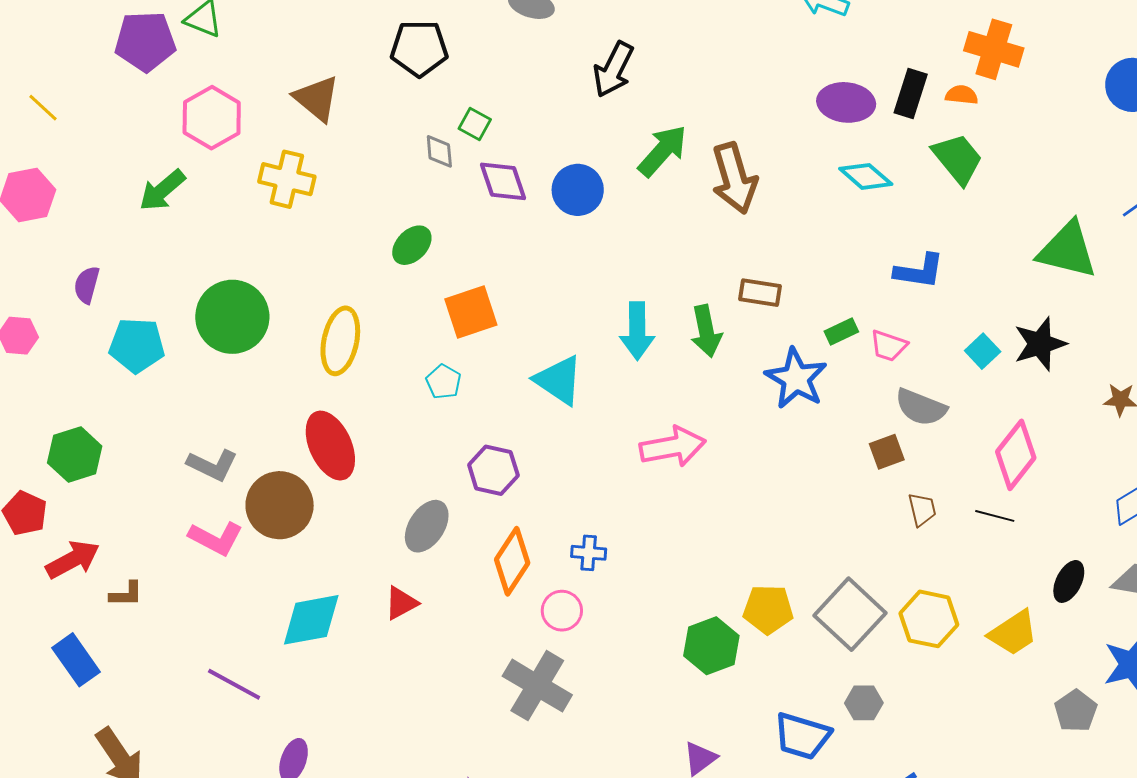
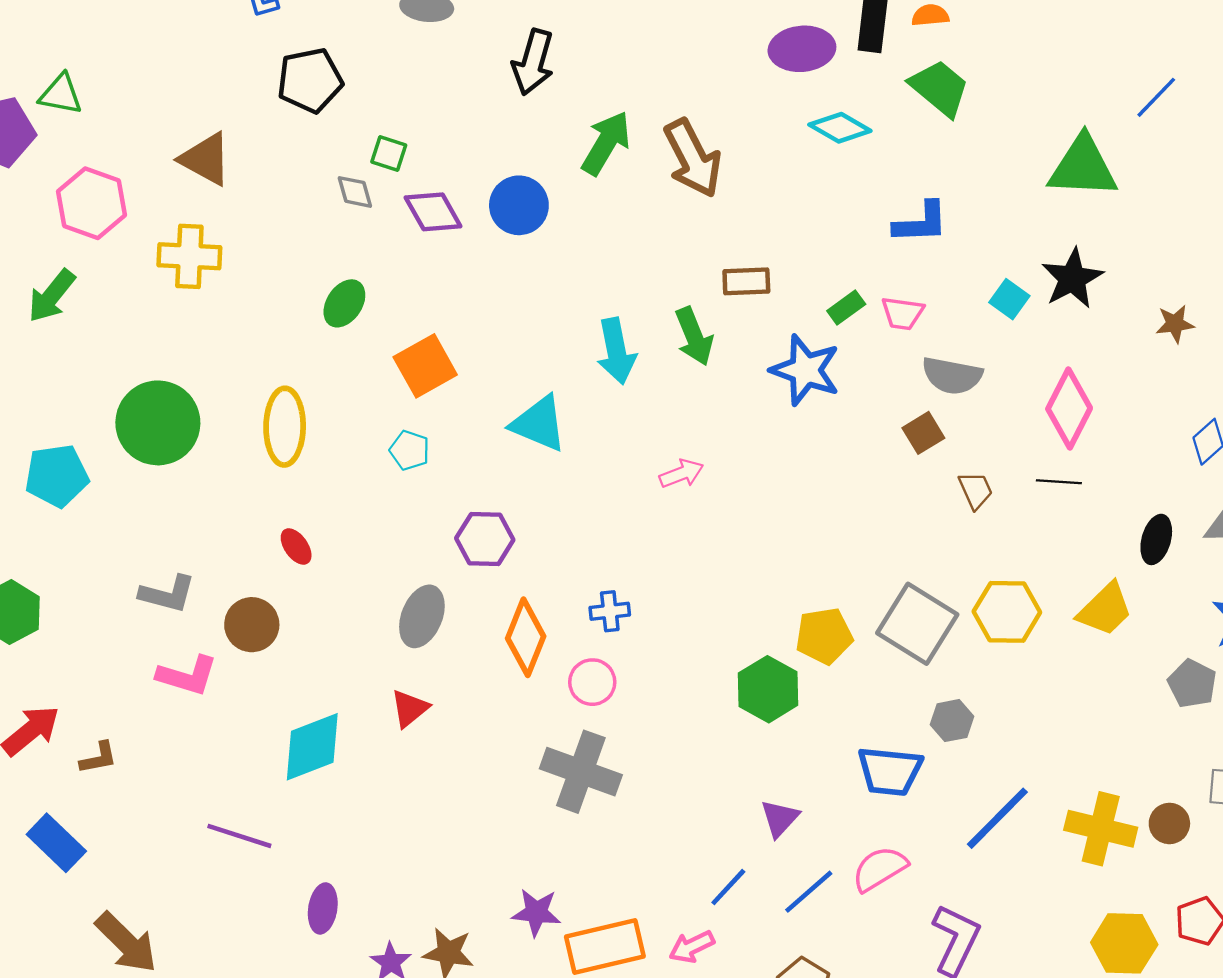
red ellipse: (330, 446) -> (296, 547), size x0.5
pink arrow: (673, 447) -> (681, 474), size x0.6
brown circle: (280, 505) -> (252, 625), size x0.7

